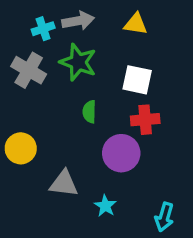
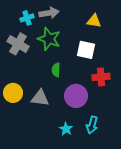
yellow triangle: (136, 24) -> (94, 21), moved
red cross: (145, 120) -> (101, 77), moved
gray triangle: (64, 183) -> (40, 98), moved
cyan arrow: (164, 217) -> (92, 125), moved

